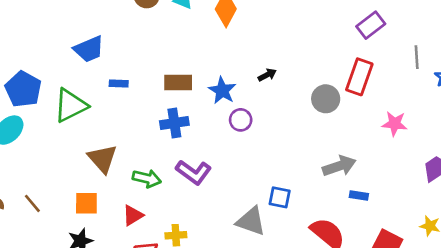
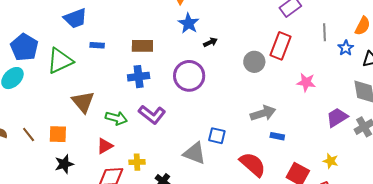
blue star: (222, 91) -> (189, 23), moved
purple circle: (241, 120) -> (189, 76), size x1.8
orange square: (86, 203) -> (58, 134), moved

